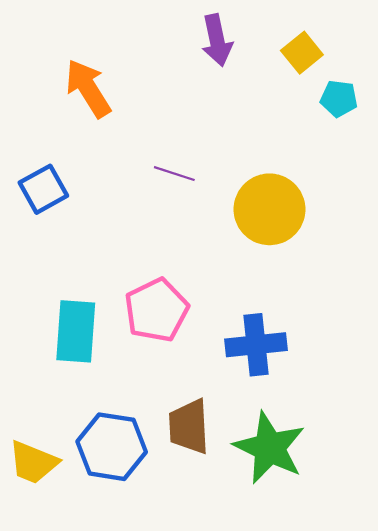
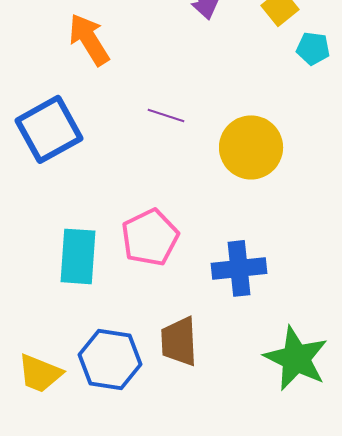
blue square: (43, 189) -> (49, 129), size x1.5
green star: (269, 448) -> (296, 358), moved

